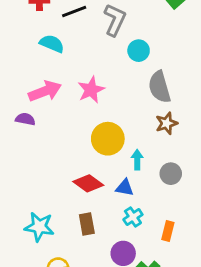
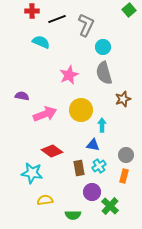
gray semicircle: (160, 87) -> (104, 73), moved
pink arrow: (45, 91) -> (45, 114), moved
gray circle: (171, 174) -> (126, 155), moved
red diamond: (88, 183) -> (52, 151), moved
brown rectangle: (87, 224) -> (79, 168), moved

